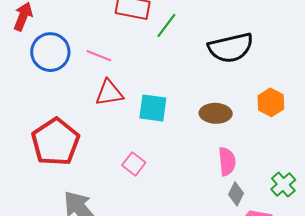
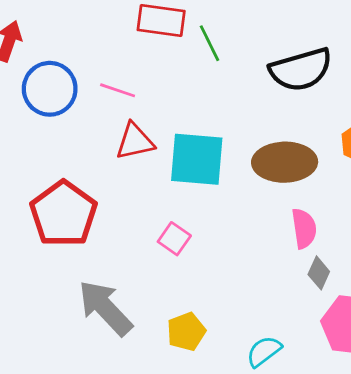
green line: (166, 25) -> (210, 43), turned -60
cyan square: (153, 108) -> (197, 159), size x1.4
brown ellipse: (216, 113) -> (285, 162), size x1.4

